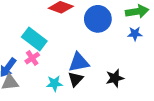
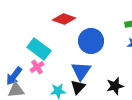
blue circle: (98, 19) -> (91, 41), moved
blue triangle: (79, 62) -> (81, 71), turned -45

